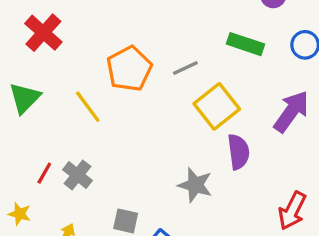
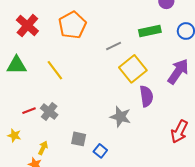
green rectangle: (246, 44) -> (150, 31), turned -30
orange pentagon: (129, 69) -> (72, 25), moved
green triangle: (25, 98) -> (17, 65), turned 45
red line: (44, 173) -> (29, 111), turned 40

